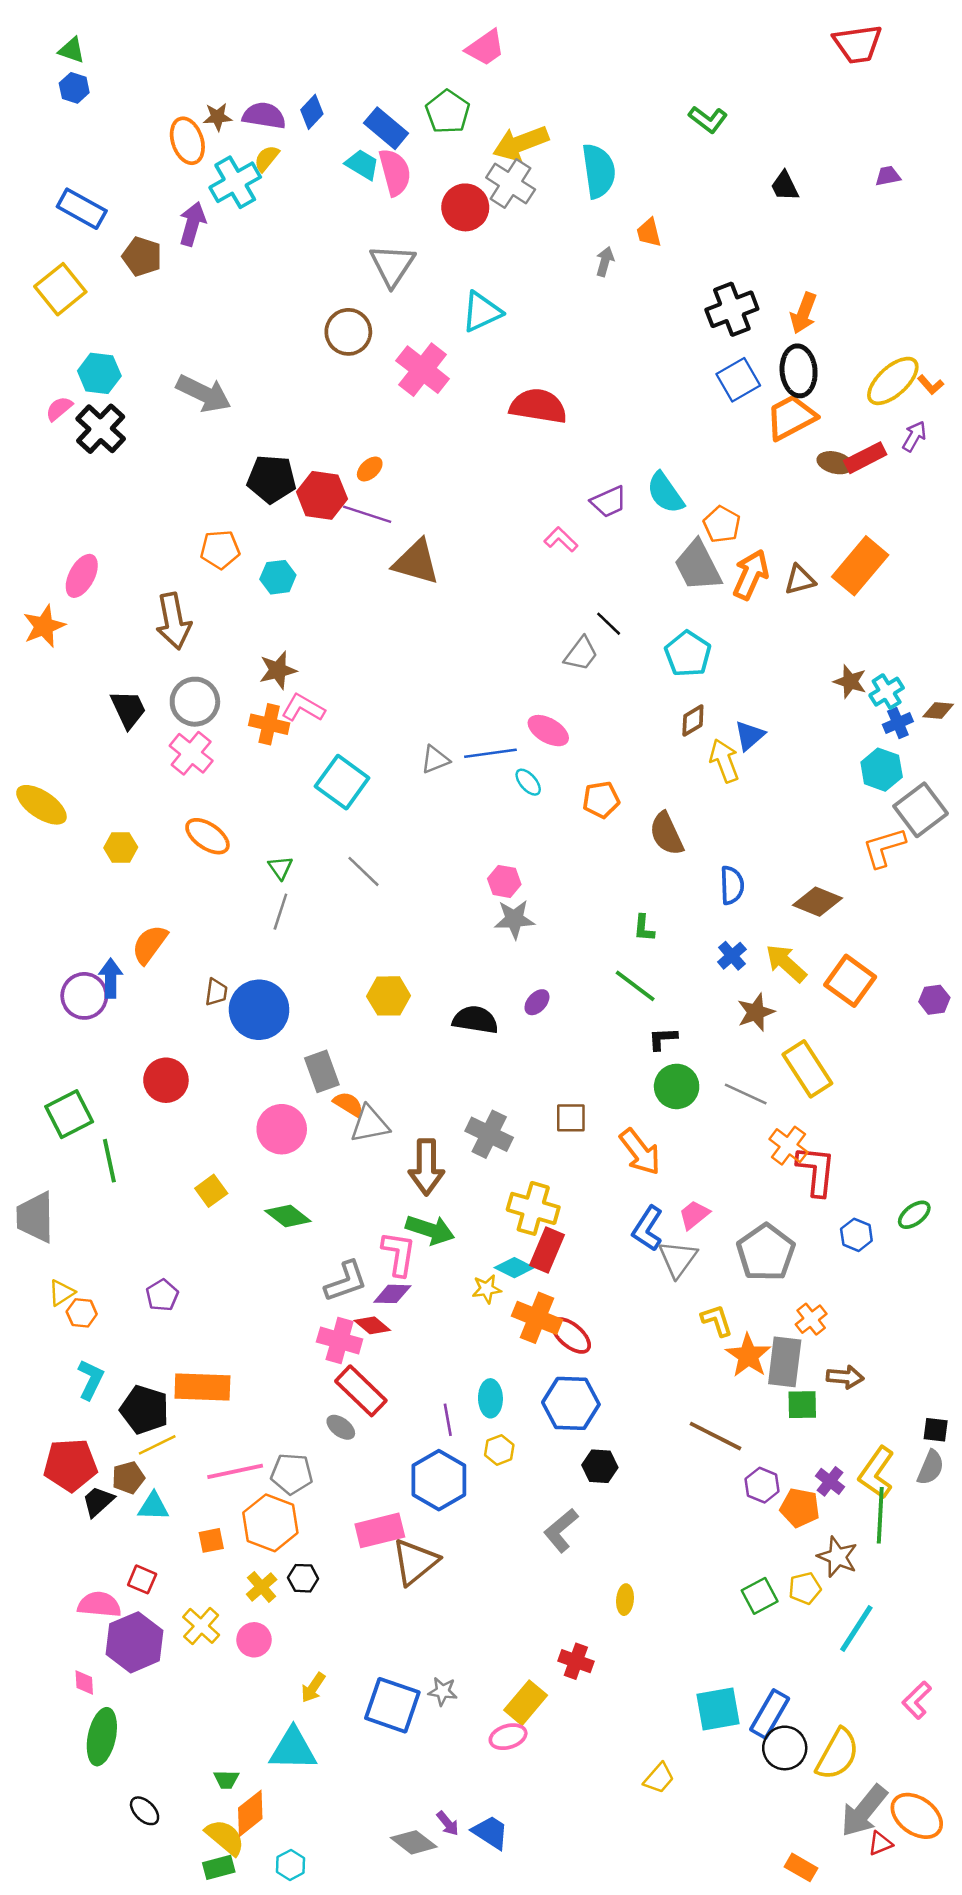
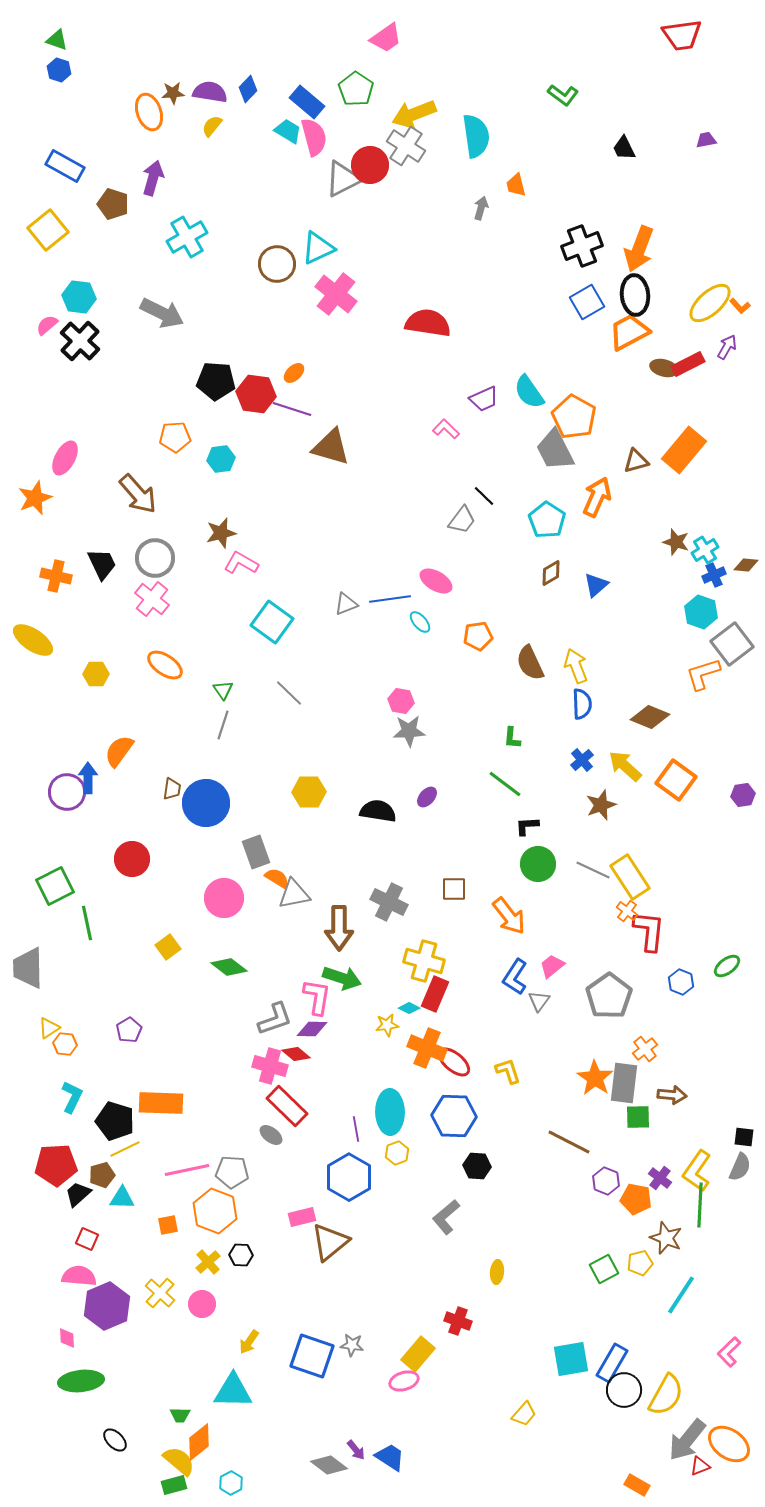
cyan cross: (235, 182) -> (187, 237), moved
gray triangle: (392, 265) -> (343, 179), moved, turned 30
cyan triangle: (482, 312) -> (318, 248), moved
orange arrow: (804, 313) -> (639, 249), size x1.4
orange pentagon: (722, 524) -> (574, 417), size x1.5
orange arrow: (751, 575) -> (597, 497), moved
brown arrow: (174, 621) -> (138, 494), turned -30
orange cross: (269, 724) -> (56, 576), moved
yellow arrow: (724, 761) -> (576, 666), moved
yellow rectangle: (807, 1069) -> (630, 877), moved
orange cross: (788, 1146) -> (627, 911), size x0.7
gray triangle: (678, 1259) -> (539, 1001), size x0.7
cyan diamond: (514, 1268) -> (409, 1008), size x0.7
yellow L-shape: (717, 1320) -> (508, 1071), moved
cyan ellipse: (490, 1398) -> (390, 1112), size x1.5
pink rectangle: (380, 1530) -> (302, 1217), size x0.7
red square: (142, 1579) -> (87, 1239), moved
green ellipse: (102, 1737) -> (81, 1381), turned 72

